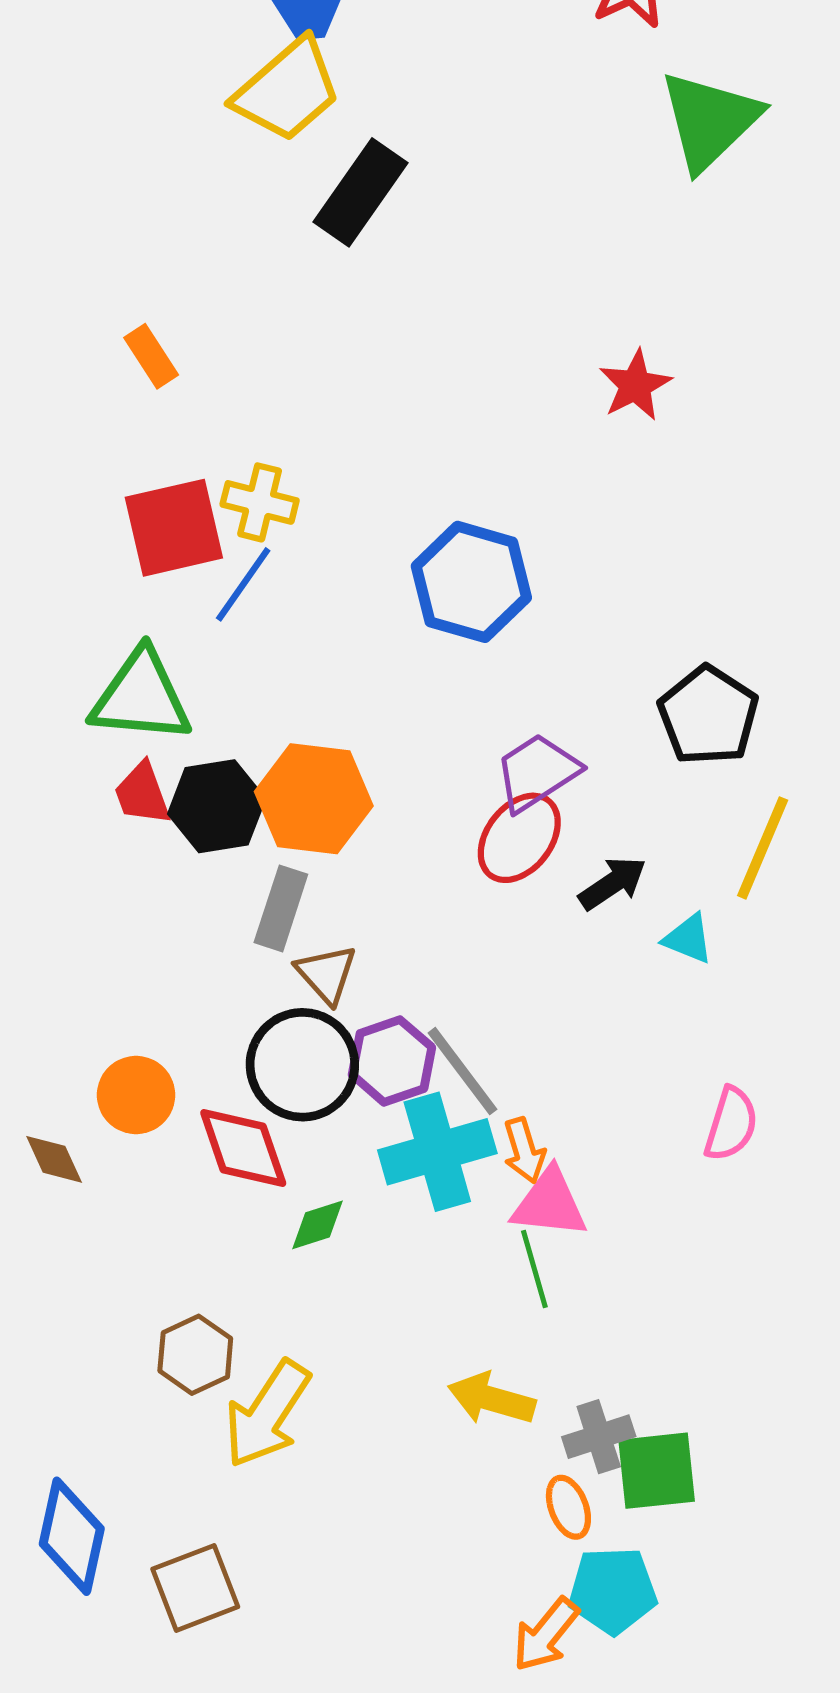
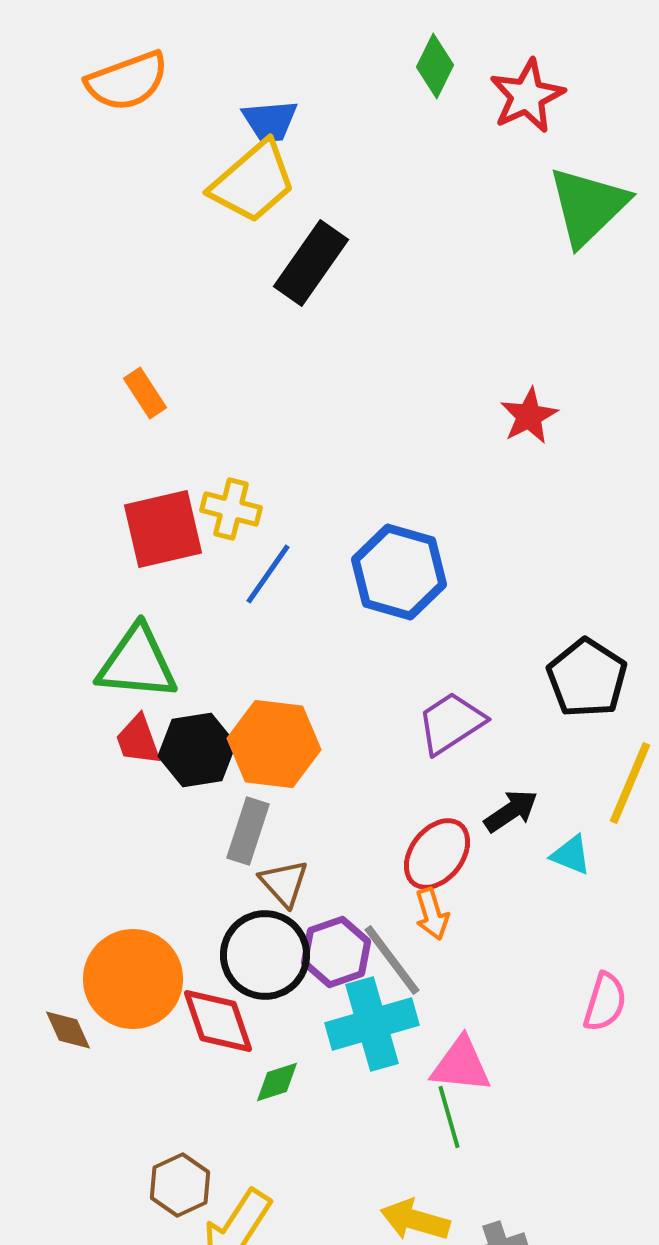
blue line: (243, 584) -> (268, 574), moved
red ellipse: (519, 838) -> (437, 854), moved
orange circle: (136, 1095) -> (133, 979), size x1.6
orange arrow: (524, 1150) -> (432, 914), moved

